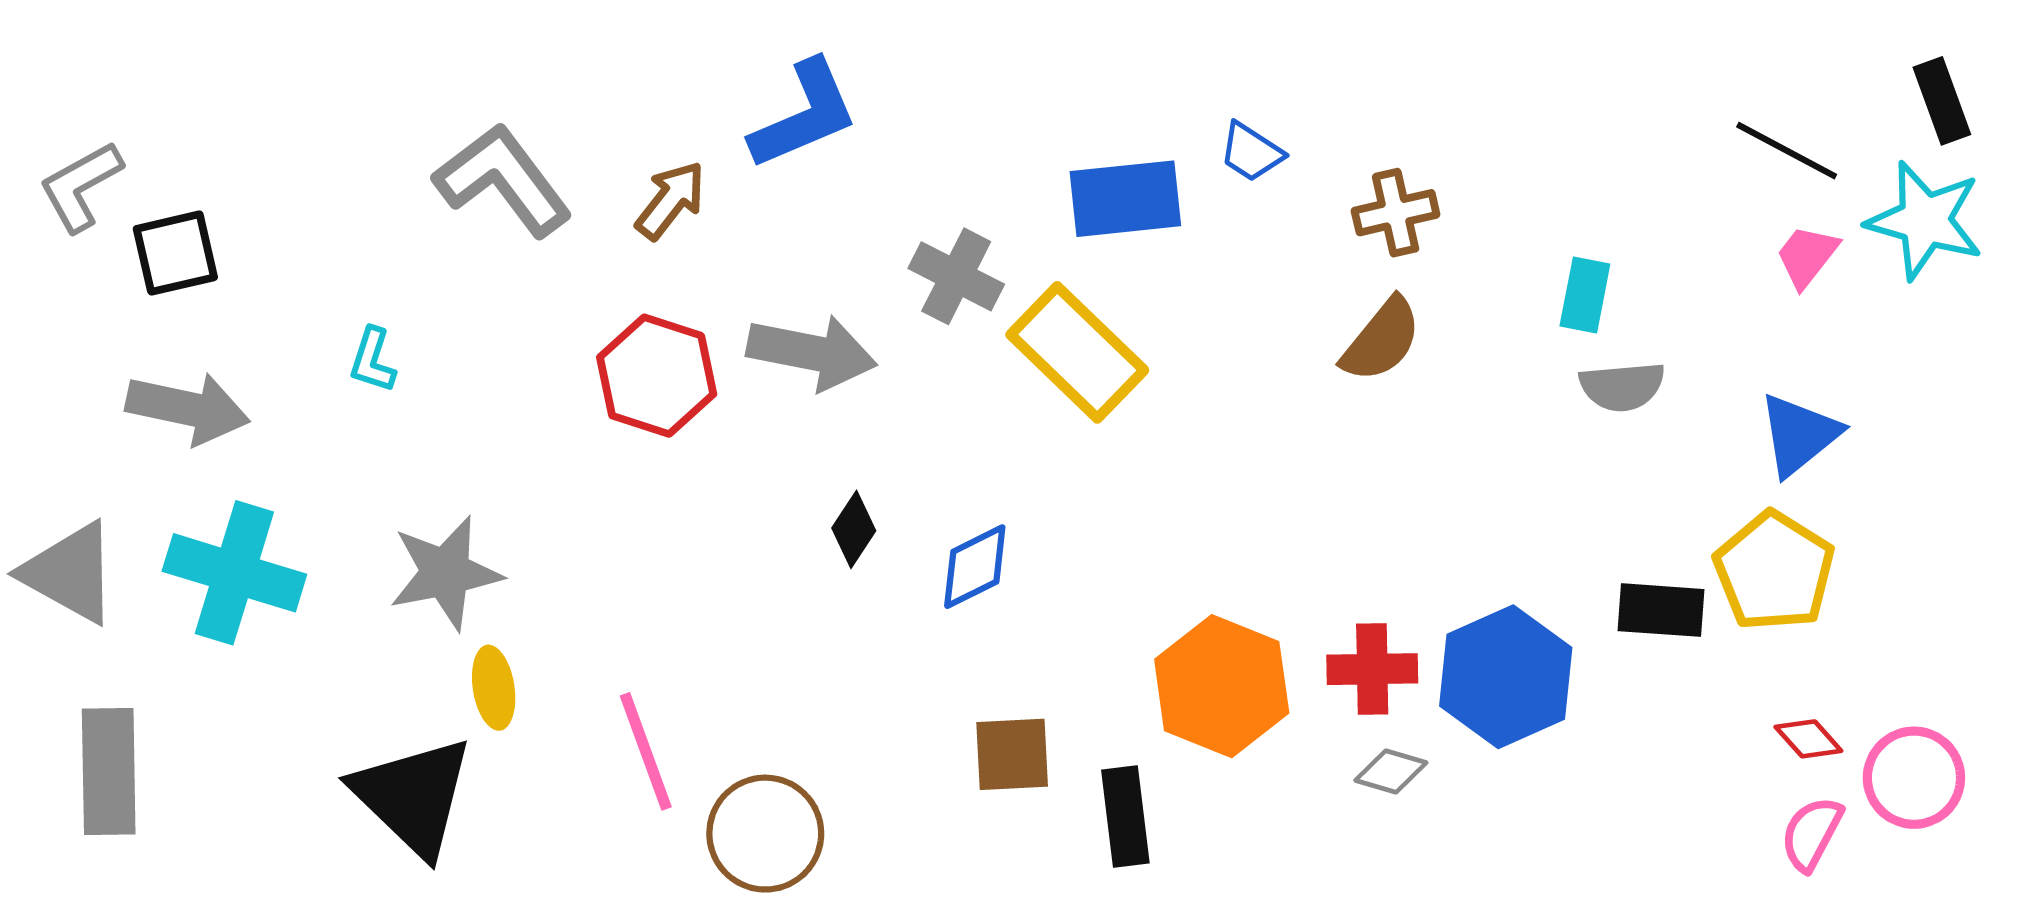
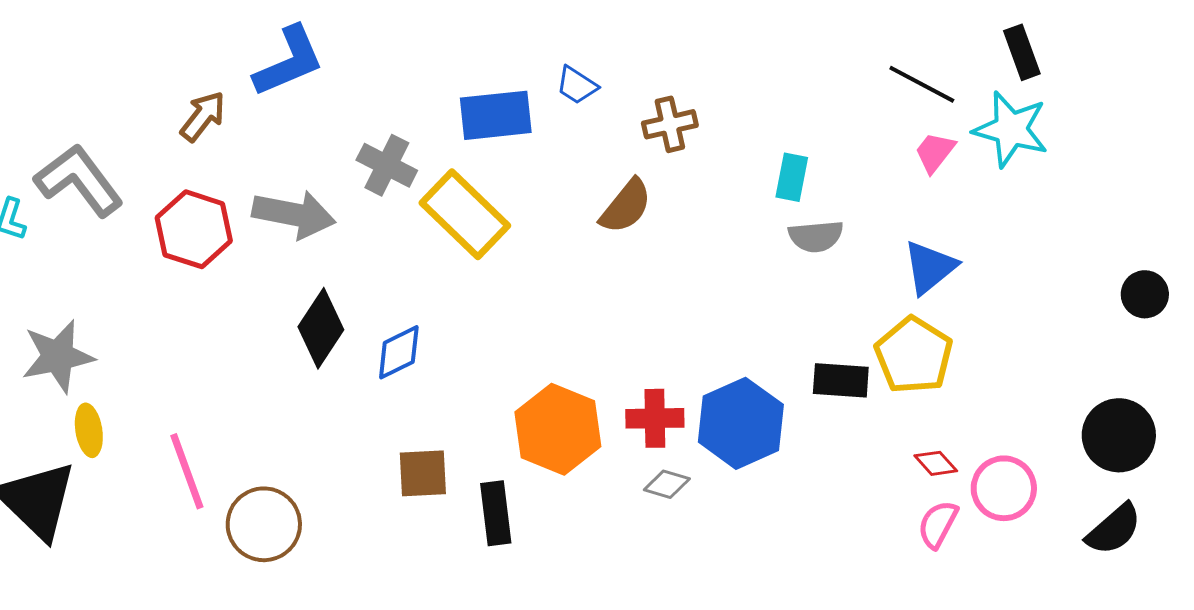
gray L-shape: (503, 180) -> (79, 180), moved
brown semicircle: (1382, 340) -> (626, 206), moved
black diamond: (854, 529) -> (321, 328), size x1.6

